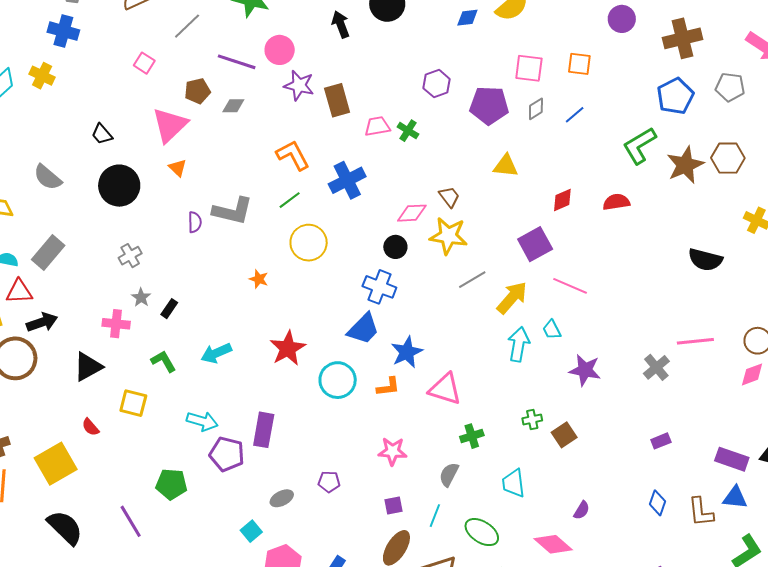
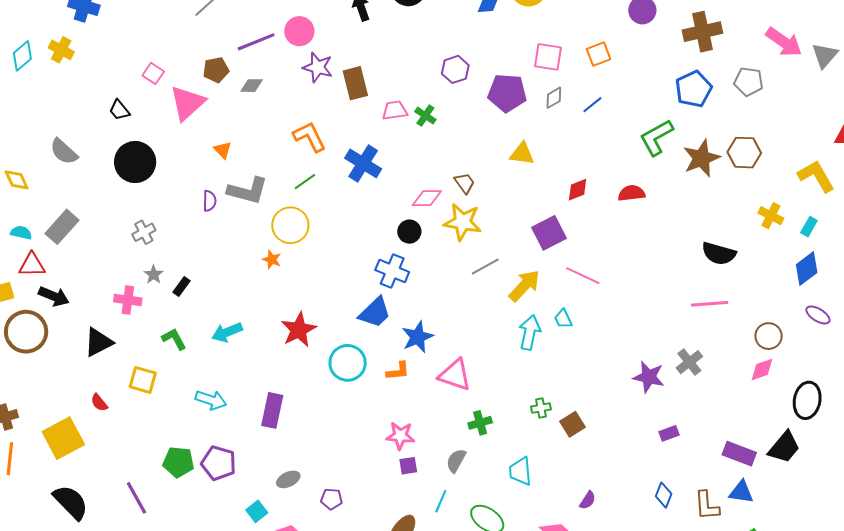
purple line: (237, 62) -> (256, 42), turned -42
pink square: (144, 63) -> (153, 73), moved
orange square: (579, 64) -> (599, 54), turned -30
orange triangle: (178, 168) -> (223, 150), moved
blue cross: (347, 180) -> (363, 163), turned -33
yellow circle: (309, 243) -> (290, 225), moved
black arrow: (42, 322) -> (54, 296), turned 40
pink line: (695, 341) -> (710, 304), moved
gray cross: (656, 367) -> (689, 362), moved
purple star: (585, 370) -> (649, 377), moved
purple pentagon: (227, 454) -> (219, 463), moved
purple pentagon: (329, 482) -> (331, 499), moved
purple square: (394, 506) -> (408, 466), moved

